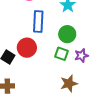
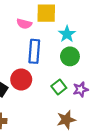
green circle: (67, 34) -> (70, 56), moved
green square: (61, 54) -> (59, 87), turned 32

